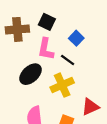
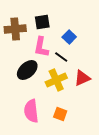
black square: (47, 22) -> (42, 22), turned -35
red triangle: (90, 107) -> (82, 78), moved

